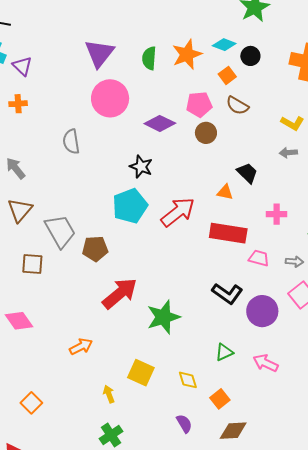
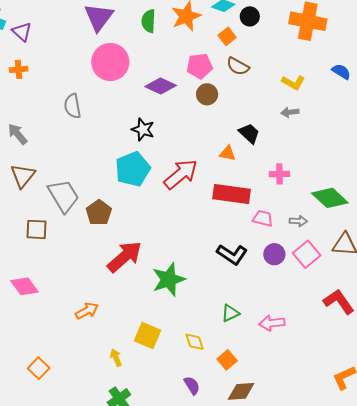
brown pentagon: (95, 249) -> (99, 213), turned -30
purple circle: (262, 311) -> (274, 254), moved, size x0.7
pink arrow: (266, 363) -> (272, 323), turned -30

